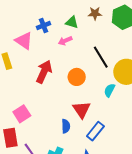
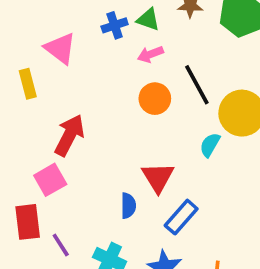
blue cross: (43, 25) -> (115, 25), moved
pink arrow: (65, 41) -> (150, 54), moved
red arrow: (44, 72) -> (69, 135), moved
orange circle: (77, 77) -> (155, 99), moved

